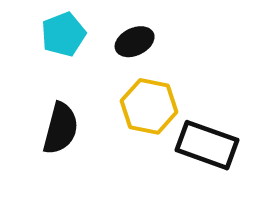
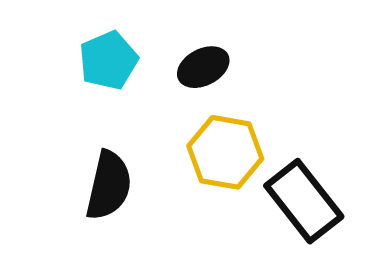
black rectangle: (207, 145) -> (304, 201), turned 34

